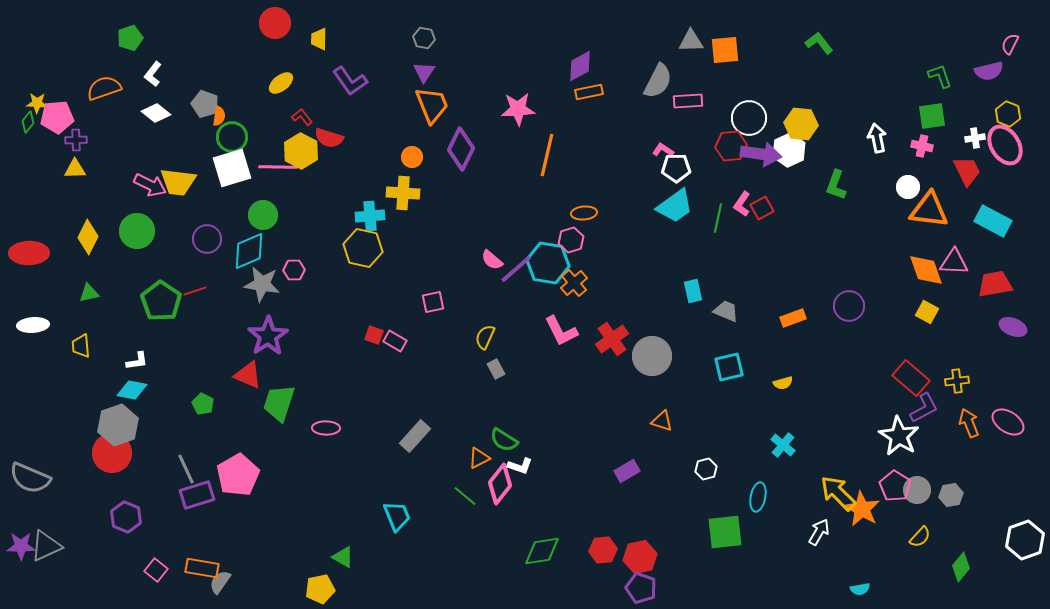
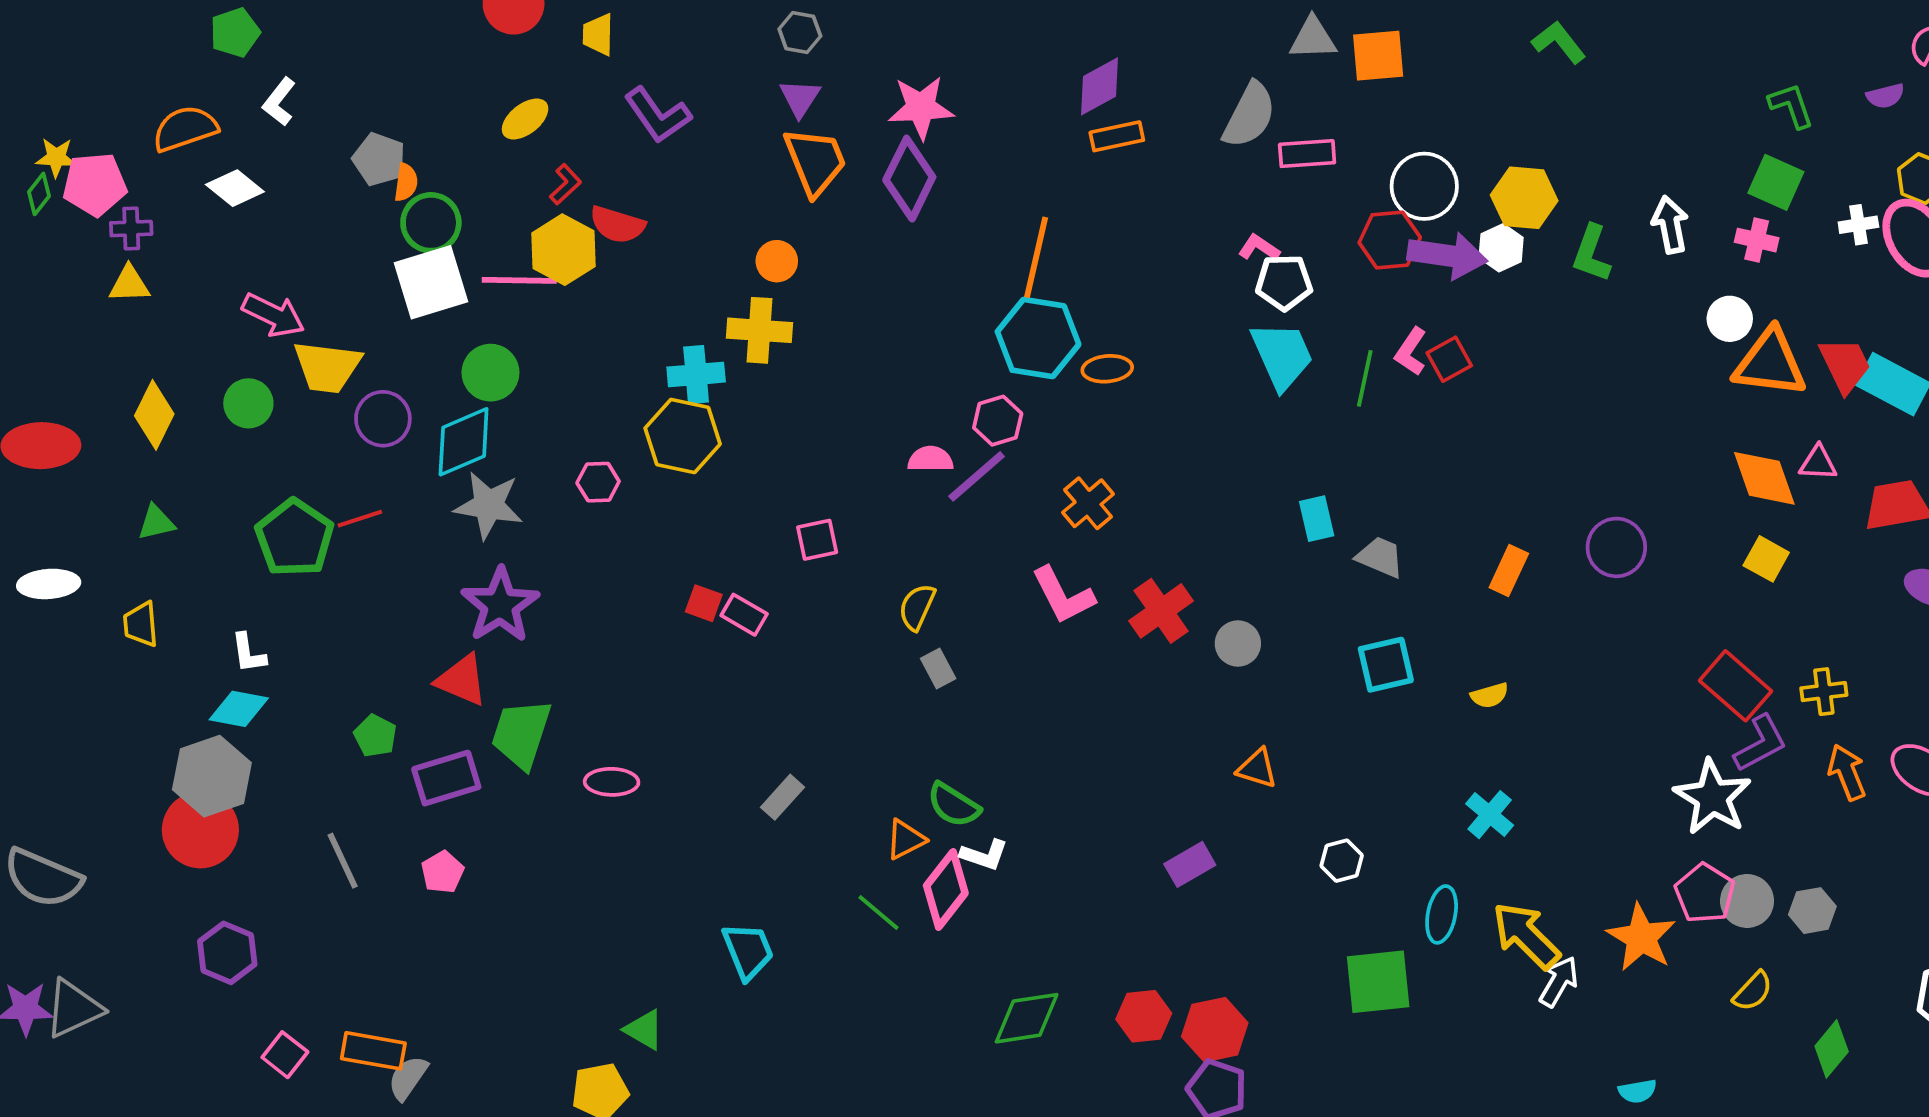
purple semicircle: (989, 71) -> (1885, 96), size x0.7
pink star: (518, 109) -> (921, 107), moved
white diamond: (156, 113) -> (235, 188), moved
green square: (932, 116) -> (1776, 182), turned 32
red L-shape: (302, 117) -> (565, 184), turned 85
purple diamond: (461, 149) -> (909, 179), moved
white hexagon: (789, 150) -> (1501, 248), size x0.7
red trapezoid: (967, 171) -> (1845, 365), moved
yellow trapezoid: (178, 182) -> (327, 367), moved
green L-shape: (836, 185) -> (1591, 253), moved
cyan trapezoid: (675, 206) -> (1282, 355), turned -78
green circle: (137, 231) -> (248, 403), size x0.7
pink hexagon: (571, 240) -> (998, 421), moved
pink semicircle: (492, 260) -> (930, 459), turned 140
pink triangle: (954, 262) -> (1818, 463), size x0.7
cyan hexagon: (548, 263) -> (1038, 338), moved
pink hexagon: (294, 270) -> (598, 482), moved
orange rectangle: (793, 318) -> (1509, 571), turned -45
gray circle: (652, 356) -> (1238, 644), size x0.6
white L-shape: (137, 361) -> (248, 653), turned 90
gray rectangle: (415, 436) -> (783, 797), size x0.7
pink pentagon: (238, 475) -> (442, 872), size x0.5
yellow arrow: (838, 493) -> (1526, 936), moved
purple rectangle: (197, 495) -> (446, 778), moved

